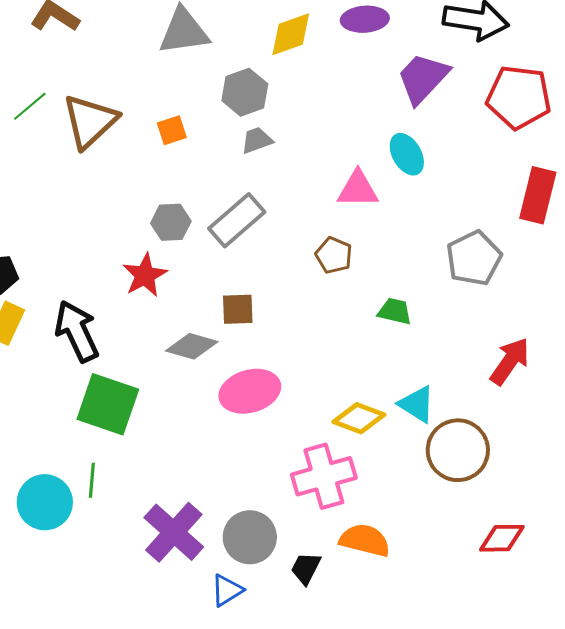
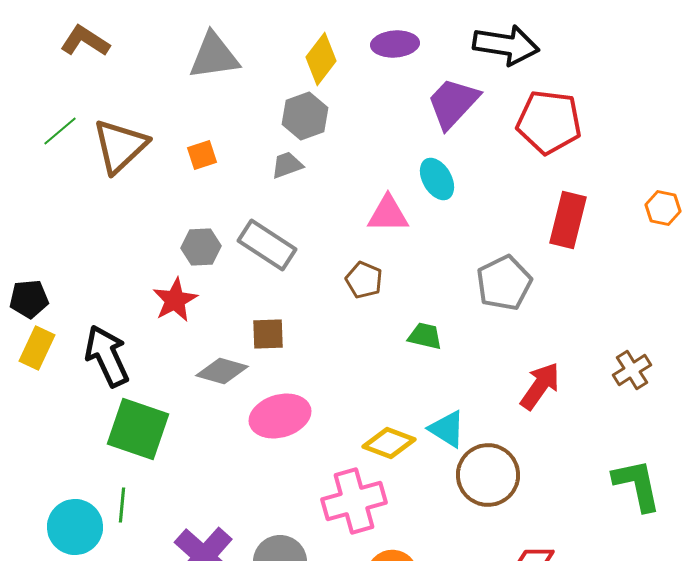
yellow diamond: (291, 34) -> (321, 59), turned -33
gray hexagon: (245, 92) -> (305, 116), moved
gray rectangle: (237, 220) -> (267, 245), turned 74

